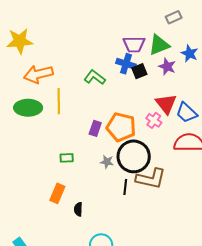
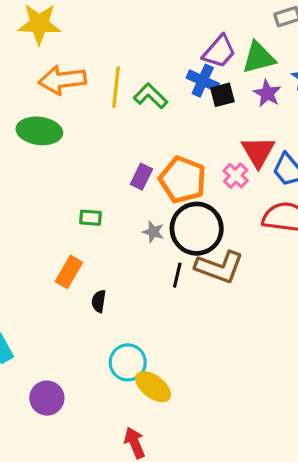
purple trapezoid: (134, 44) -> (219, 52), turned -55
yellow line: (59, 101) -> (116, 87), moved

